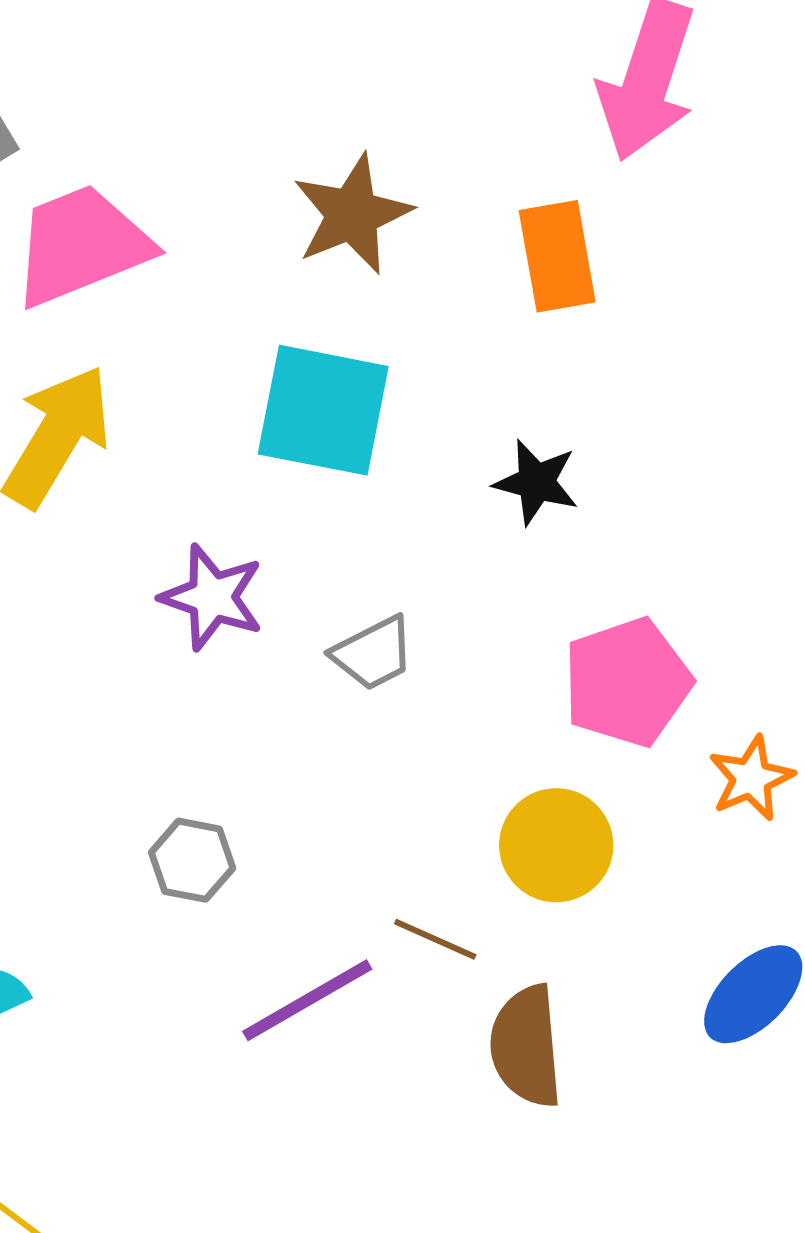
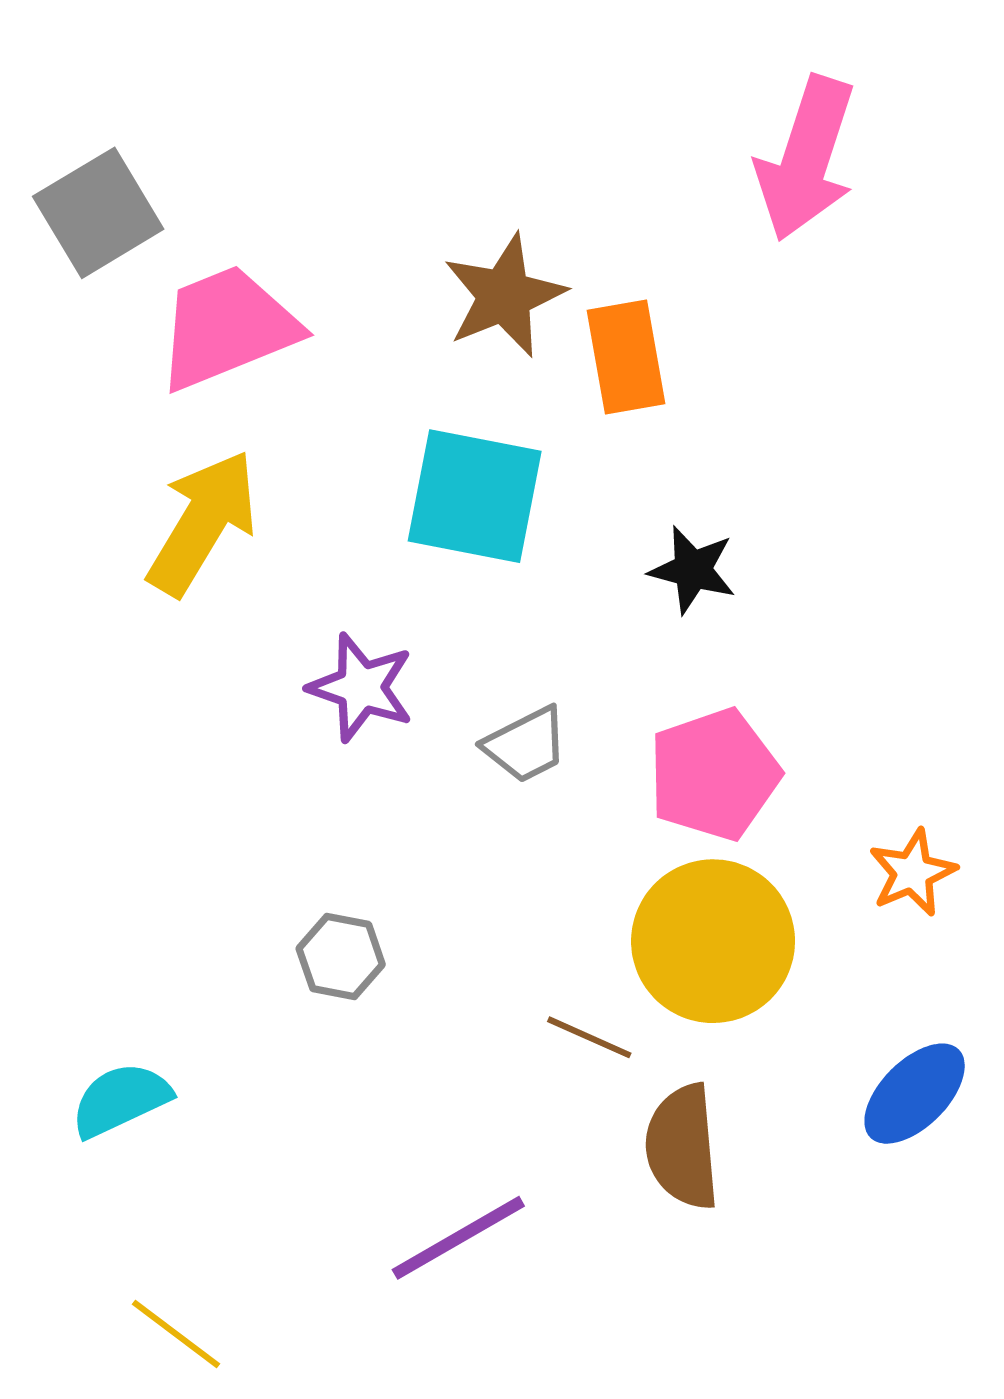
orange rectangle: (557, 256) -> (626, 357), moved
pink pentagon: (627, 682) -> (714, 774), moved
yellow circle: (556, 845) -> (713, 941), size x1.4
purple line: (307, 1000) -> (458, 1238), moved

